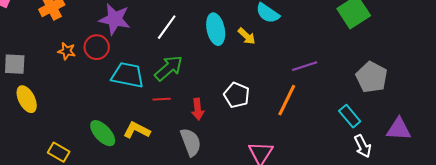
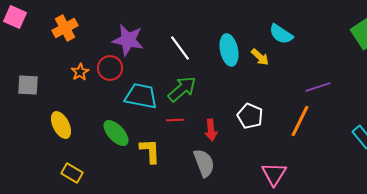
white line: (167, 27) -> (180, 48), turned -72
orange star: (67, 51) -> (80, 72), turned 30
yellow ellipse: (27, 99) -> (61, 125), moved
yellow L-shape: (137, 130) -> (150, 151), turned 60
green ellipse: (103, 133) -> (116, 133), moved

